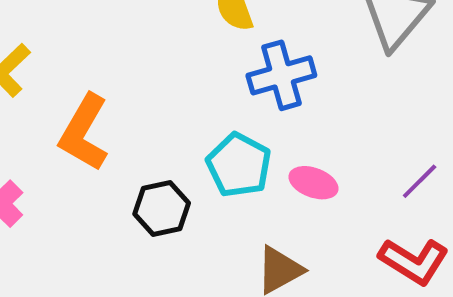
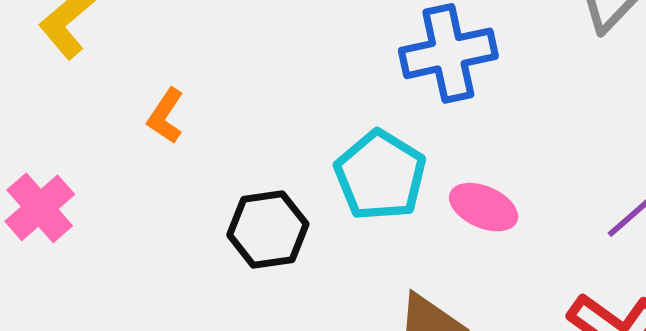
orange L-shape: (84, 133) -> (166, 116), size x0.5

